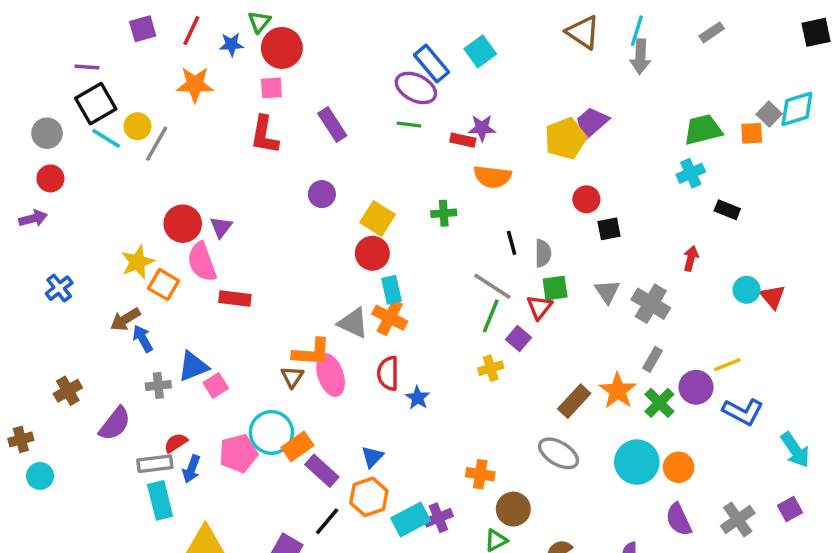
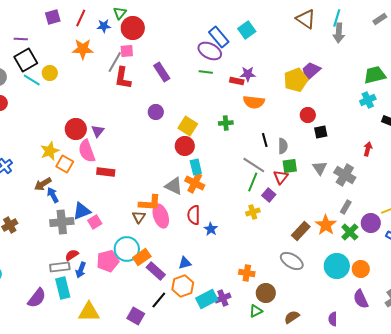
gray line: (157, 144) -> (115, 62), moved
gray cross: (158, 385) -> (62, 222), size x1.6
purple semicircle: (115, 424) -> (37, 298), moved
blue triangle: (372, 457) -> (185, 263), turned 32

